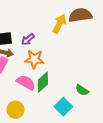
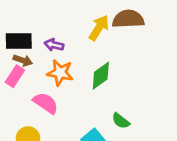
purple arrow: (28, 39) -> (54, 45), turned 48
green diamond: (43, 82) -> (101, 76), moved

